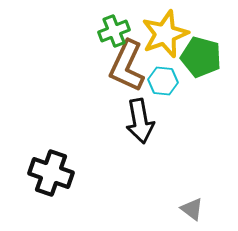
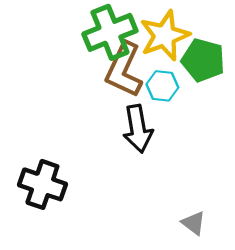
green cross: (114, 31) -> (110, 32), size x1.6

